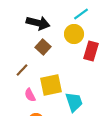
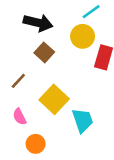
yellow square: (51, 85) -> (54, 99), turned -35
pink semicircle: (30, 95) -> (20, 117), moved

